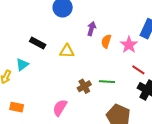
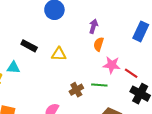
purple arrow: (91, 29) -> (93, 26), moved
pink star: (129, 45) -> (112, 65), moved, turned -30
cyan triangle: (22, 64) -> (13, 68), turned 40

